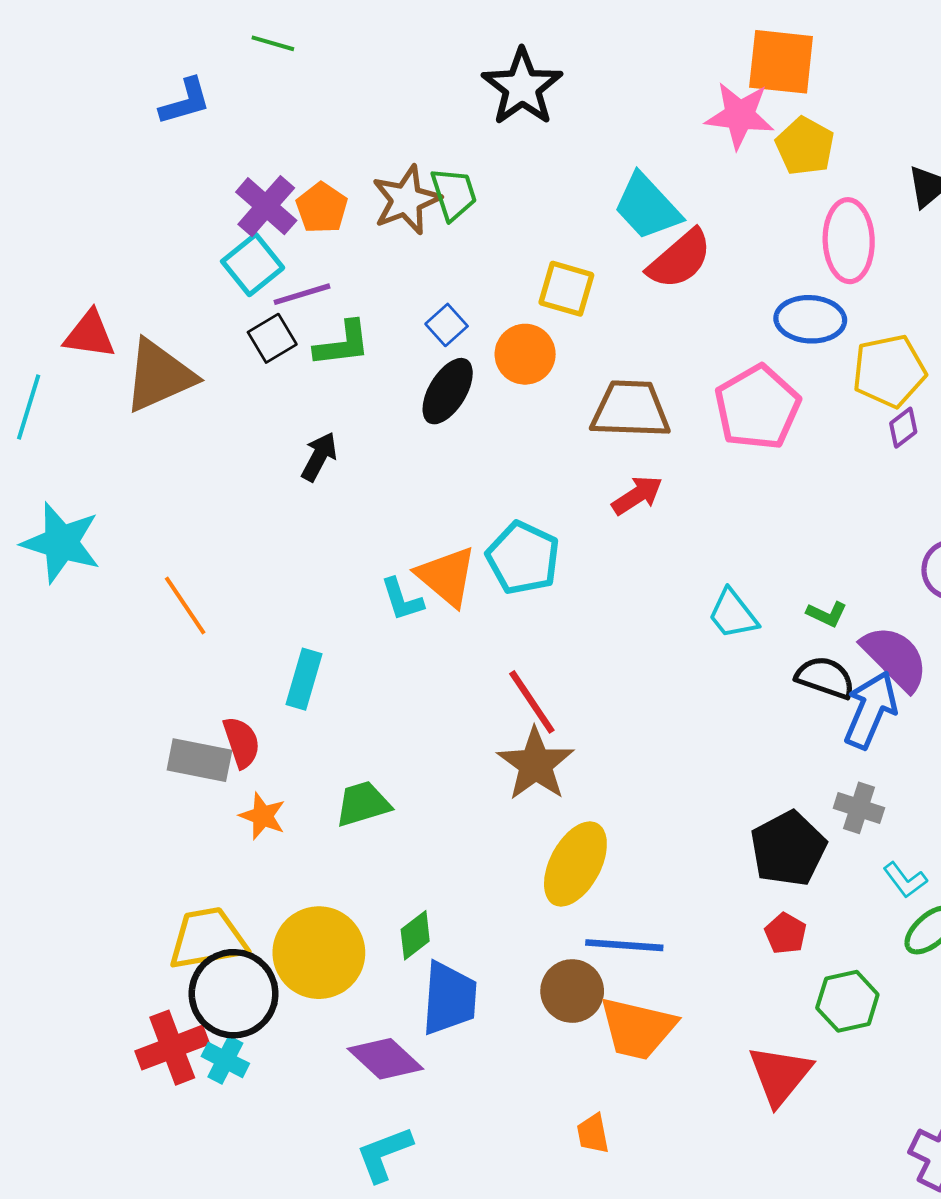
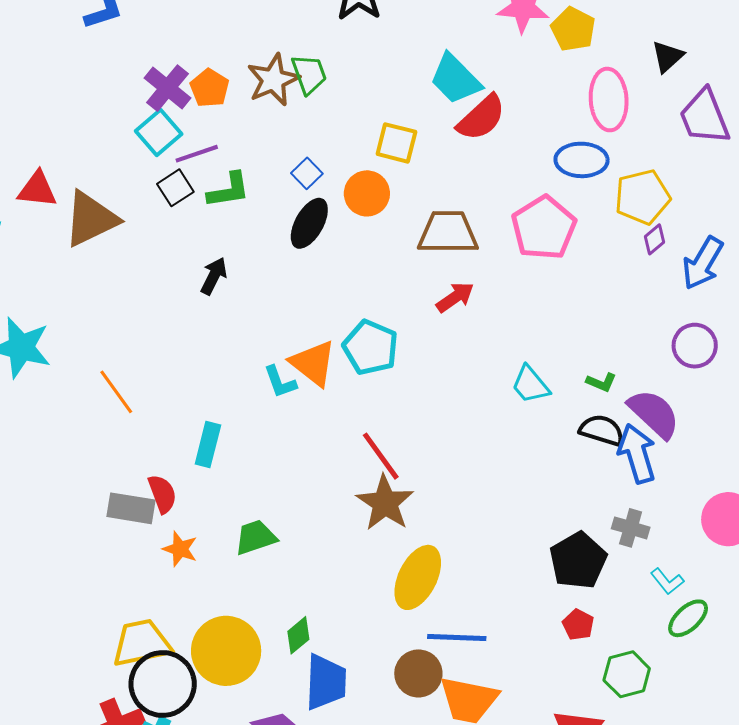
blue arrow: (871, 710) -> (637, 454), turned -38

